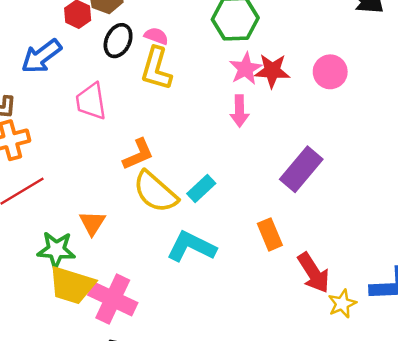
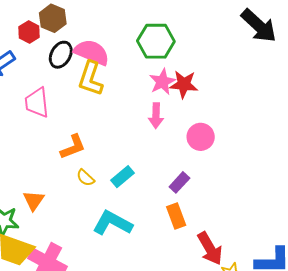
pink semicircle: (156, 36) -> (92, 52), size x1.8
pink circle: (330, 72) -> (201, 137), moved
purple rectangle: (301, 169) -> (179, 182), moved, size x0.6
yellow semicircle: (155, 192) -> (85, 178), size x0.5

